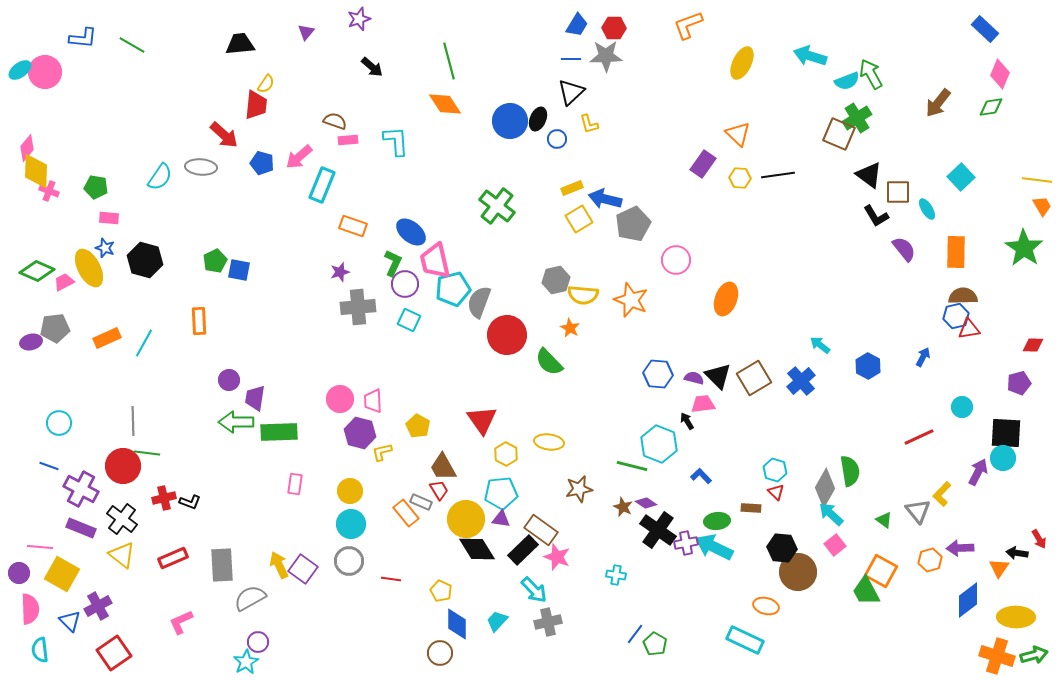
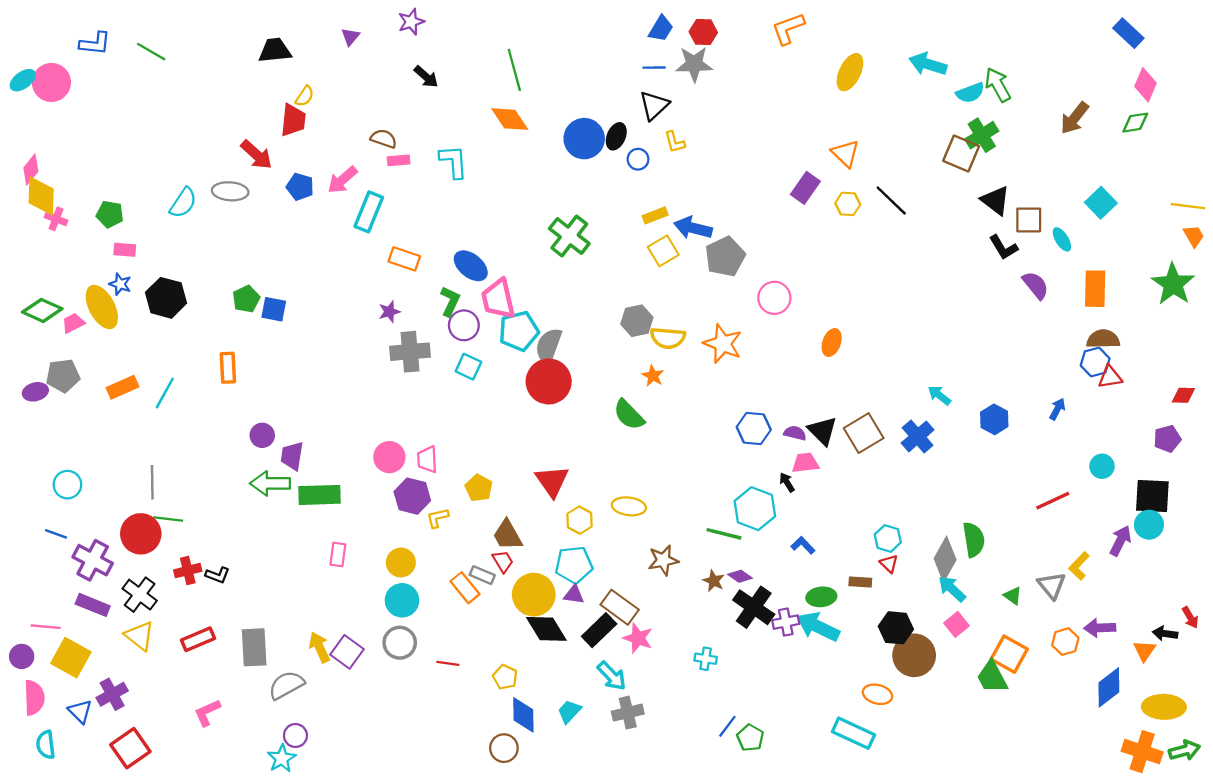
black line: (778, 175) -> (891, 200), turned 52
orange ellipse: (726, 299) -> (832, 343), size x0.7
red circle: (507, 335) -> (549, 381), moved

